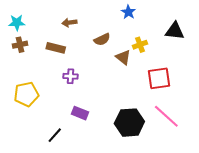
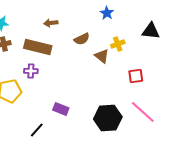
brown rectangle: (56, 48) -> (38, 47), size x1.5
purple cross: (71, 76) -> (31, 71), moved
red square: (159, 78) -> (136, 76), size x0.7

